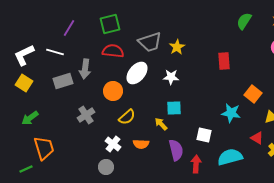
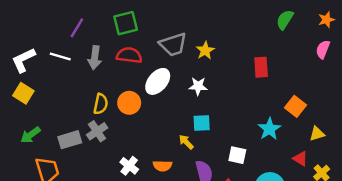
gray arrow: (85, 69) -> (95, 58), moved
gray rectangle: (63, 81) -> (70, 140), moved
cyan star: (231, 113) -> (269, 129), turned 30
yellow semicircle: (127, 117) -> (101, 104), moved, turned -36

